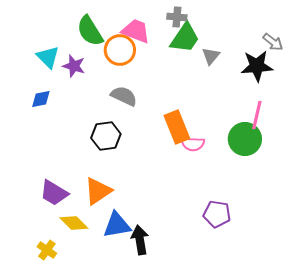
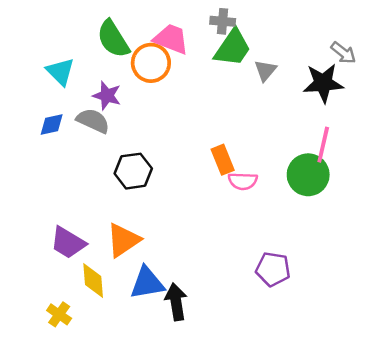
purple star: (74, 66) -> (107, 96), moved
gray semicircle: (124, 96) -> (93, 121), moved
orange rectangle: (177, 127) -> (223, 160), size x0.7
yellow diamond: (74, 223) -> (93, 280), turned 40

